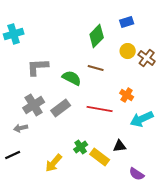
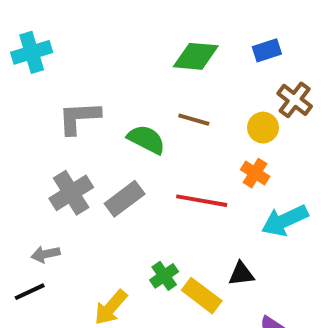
blue rectangle: (127, 22) -> (267, 50), moved
green diamond: (97, 36) -> (196, 56), turned 50
yellow circle: (128, 51) -> (263, 128), moved
gray arrow: (21, 128) -> (45, 254), moved

